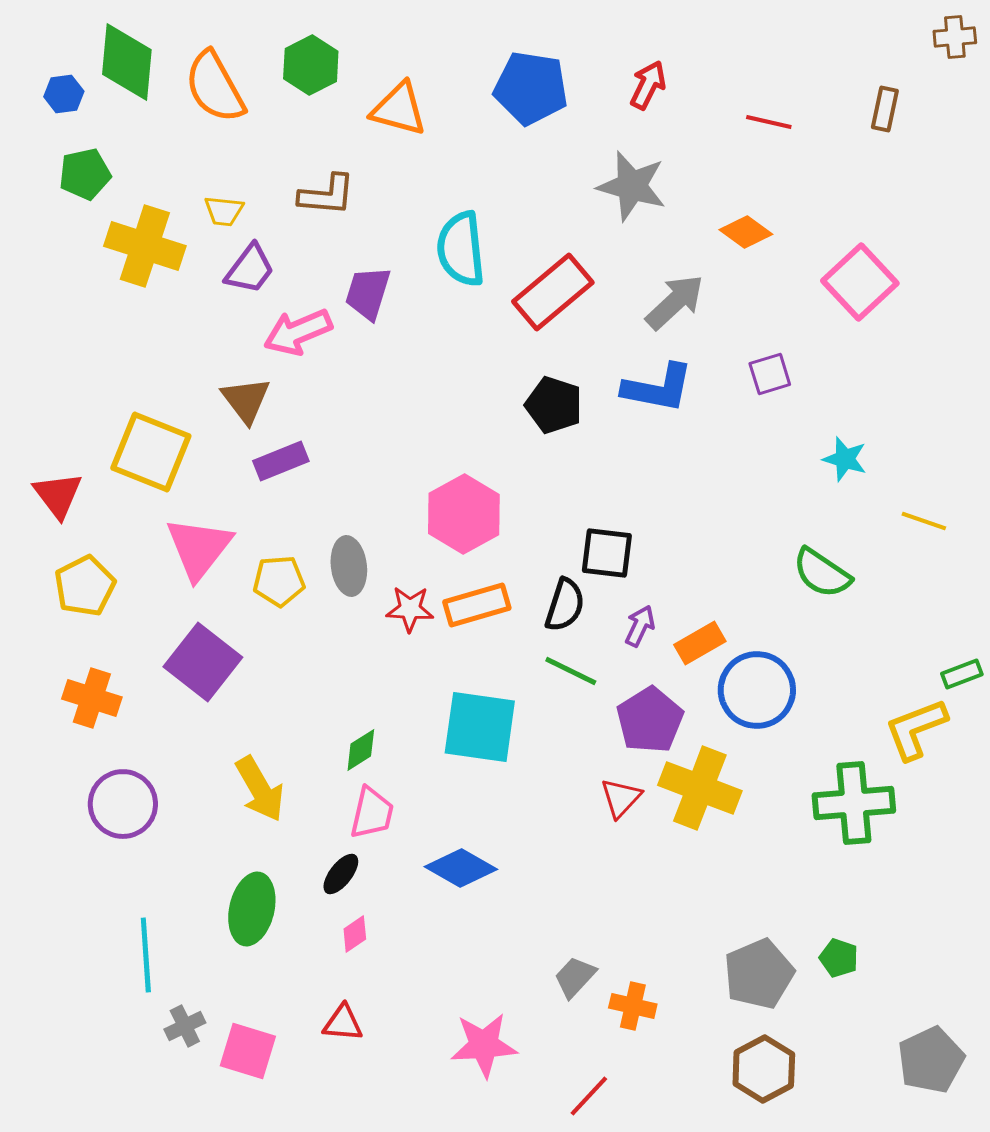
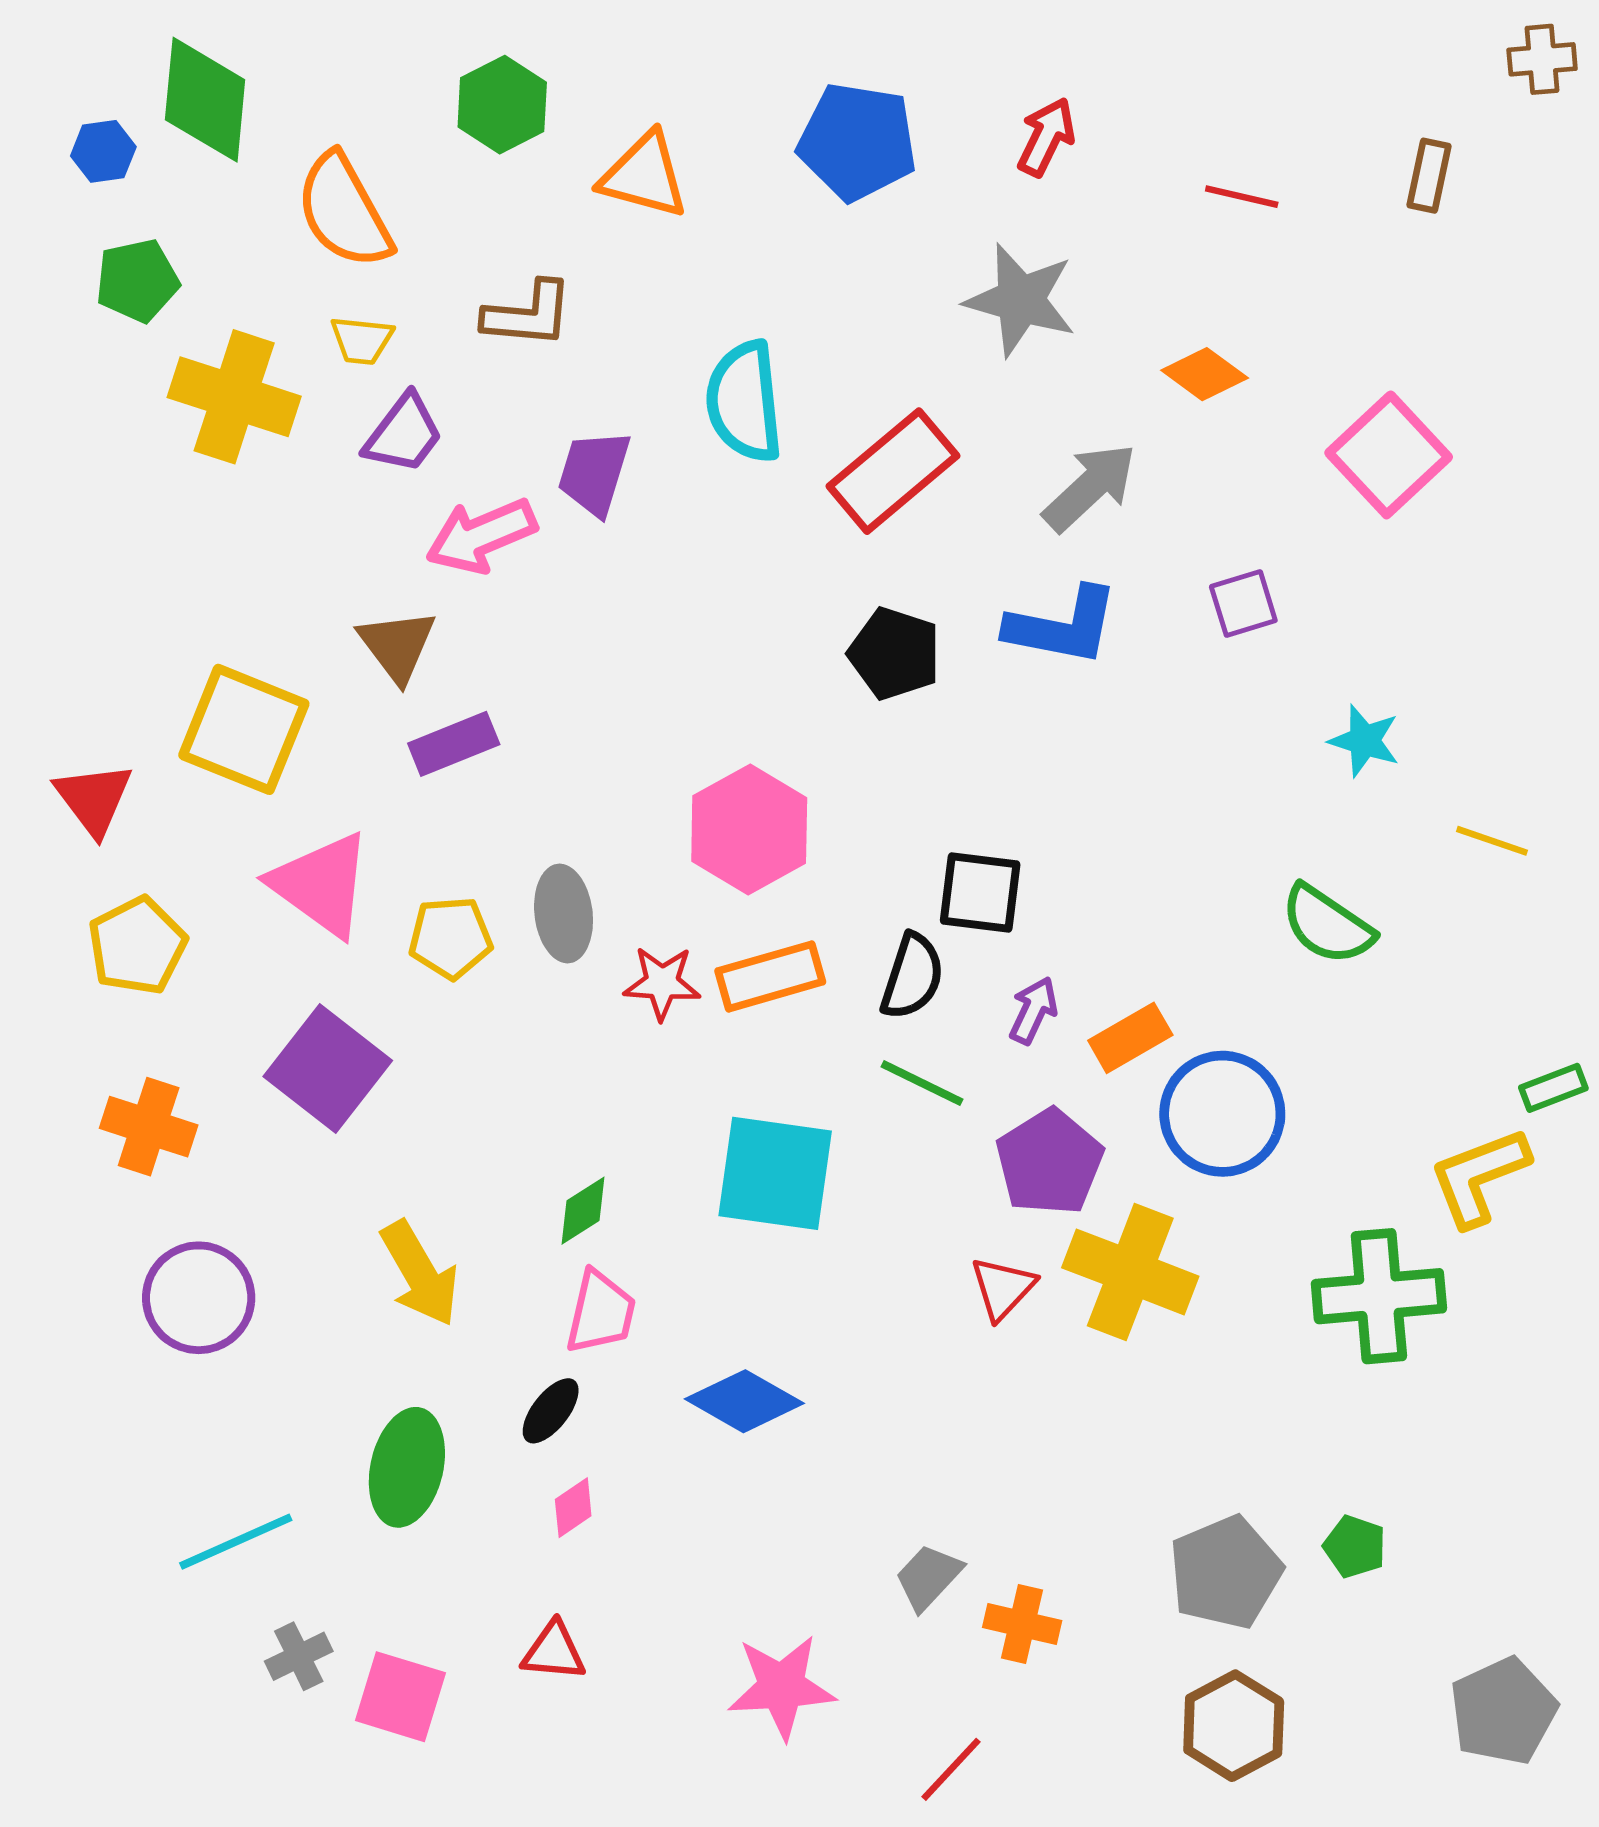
orange semicircle: (215, 87) -> (344, 211), moved
pink triangle: (199, 548) -> (321, 884), turned -32
cyan line: (146, 955) -> (236, 1542), turned 70

